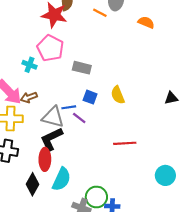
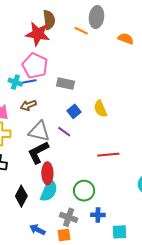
brown arrow: (29, 97) -> (28, 105), moved
blue square: (90, 97) -> (74, 111), turned 32
blue line: (69, 107) -> (30, 81), moved
red ellipse: (45, 159) -> (47, 173), moved
green circle: (96, 197) -> (84, 191), moved

